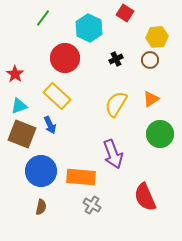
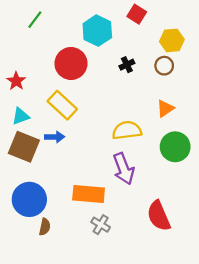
green line: (43, 18) -> (35, 20), moved
yellow semicircle: (116, 104) -> (127, 130), moved, turned 52
blue arrow: (50, 125) -> (55, 137), turned -66
blue circle: (41, 171) -> (29, 199), moved

